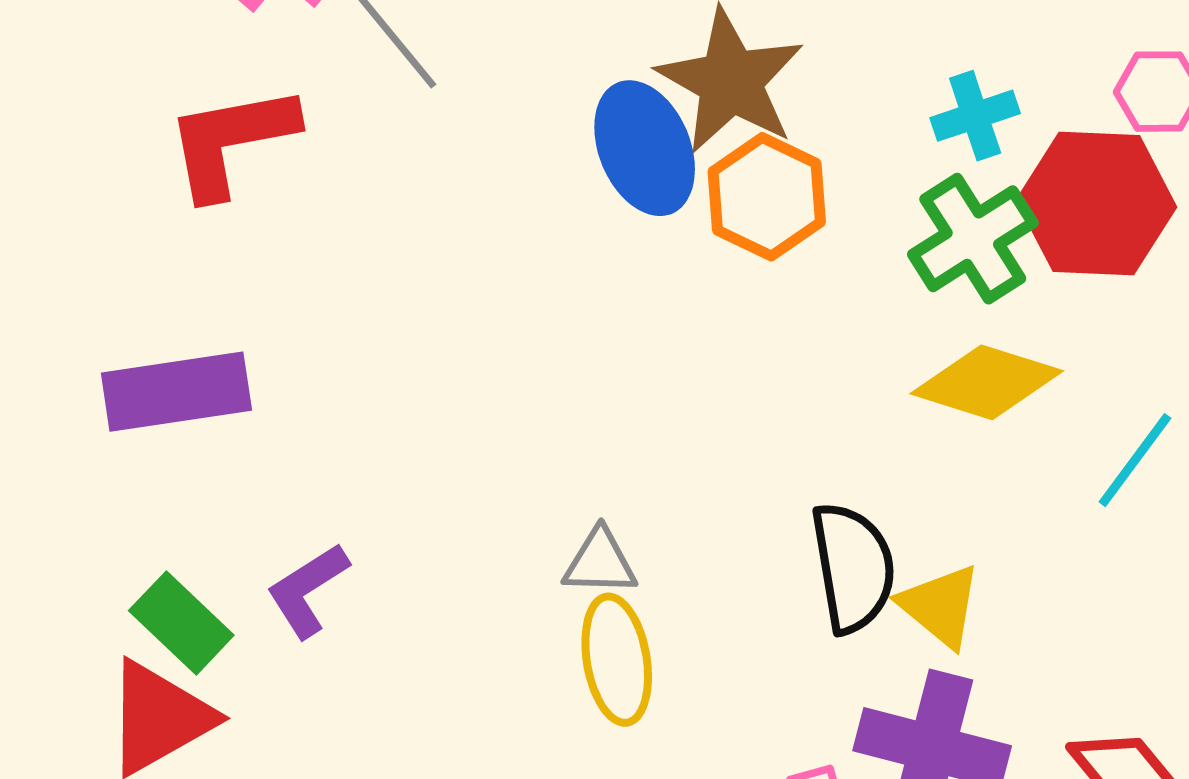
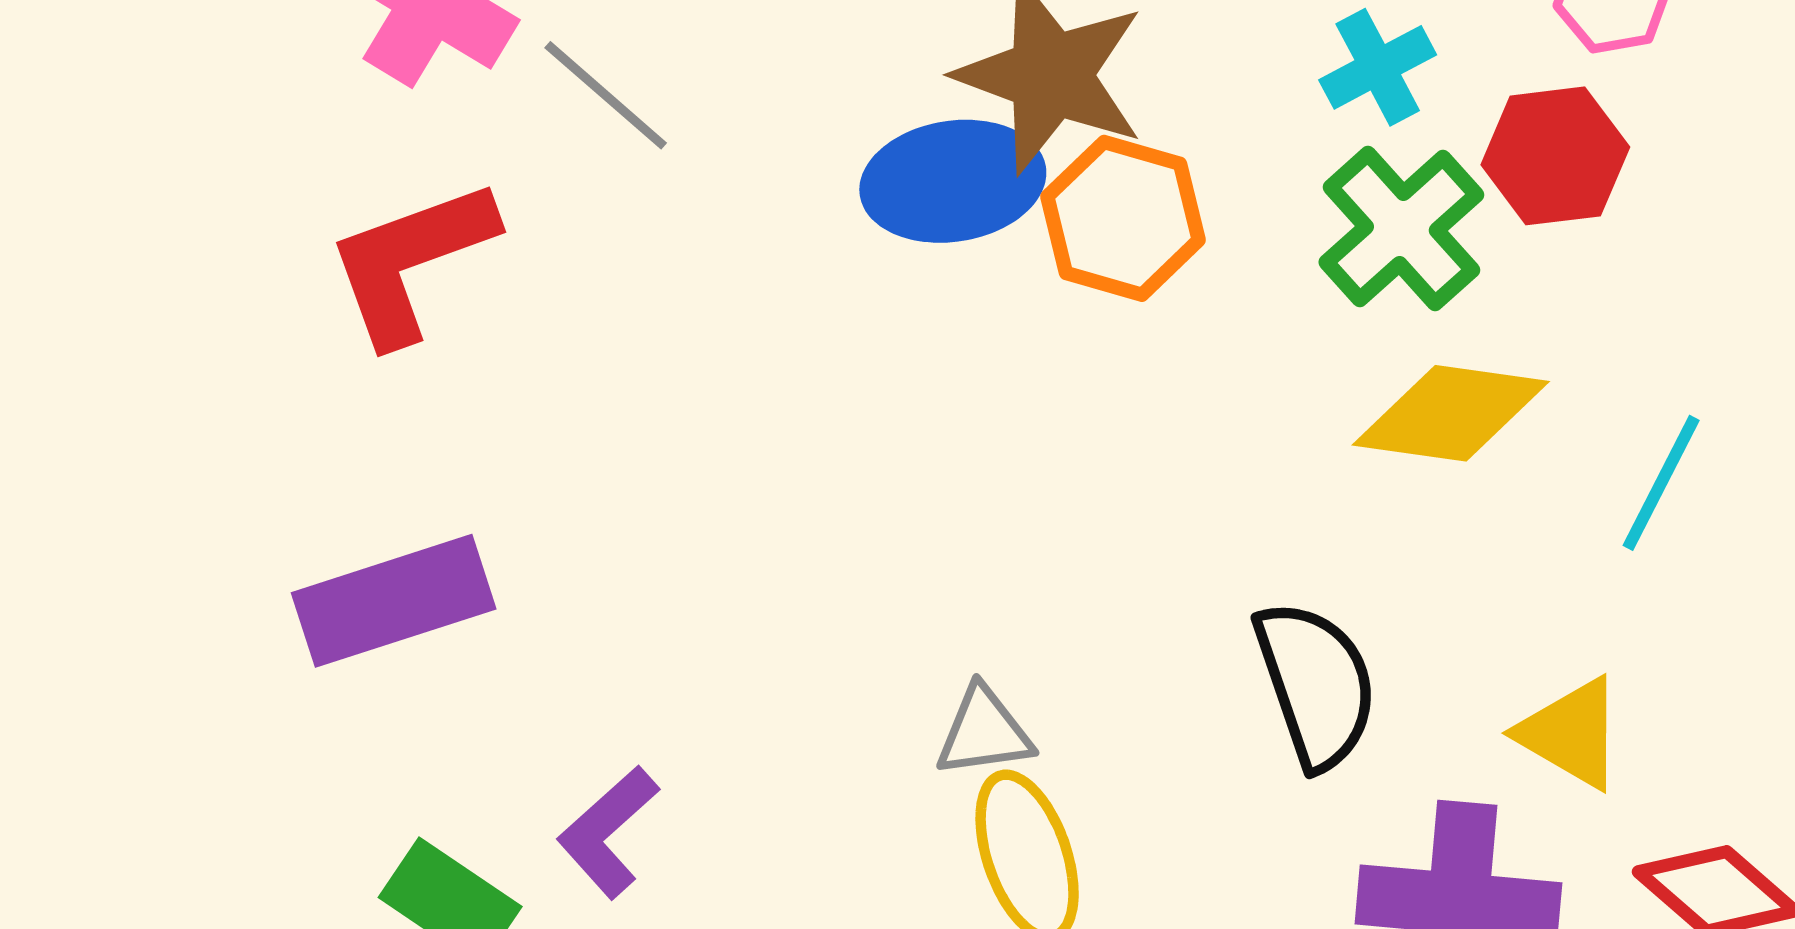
blue ellipse: (645, 148) -> (953, 181), turned -67
red hexagon: (1096, 204) -> (1555, 156), size x0.7
yellow triangle: (940, 606) -> (1571, 733), moved

